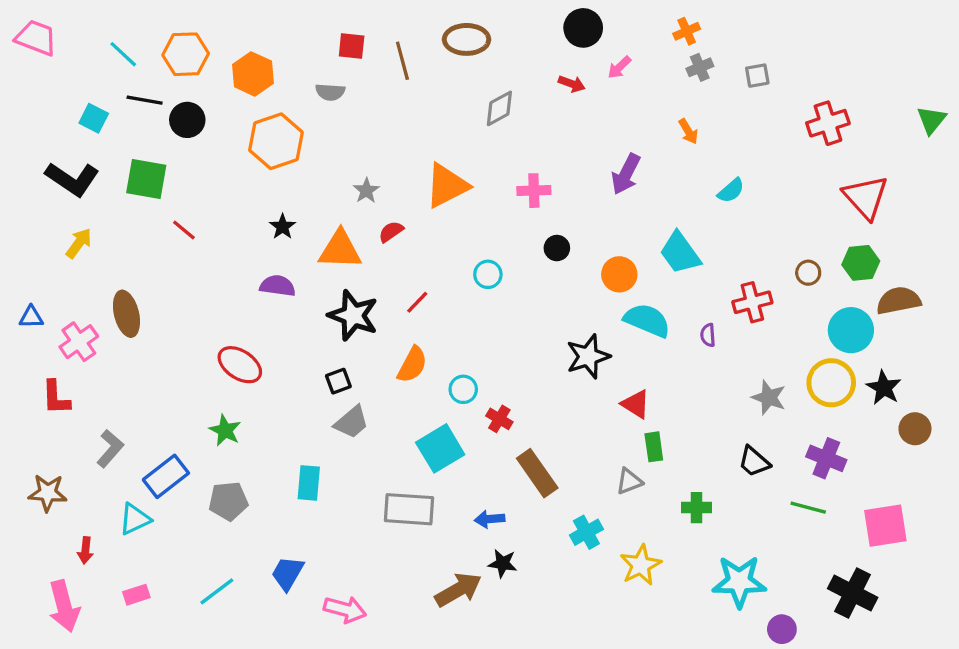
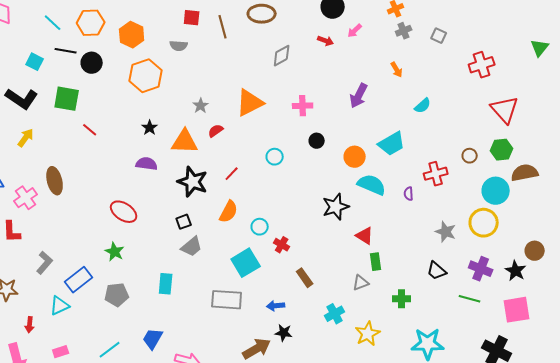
gray square: (757, 76) -> (439, 36), turned 35
green triangle: (931, 120) -> (540, 48), moved
cyan trapezoid: (680, 253) -> (392, 144), turned -84
black star: (884, 388) -> (516, 271), moved
brown rectangle: (537, 473) -> (305, 278), size x0.7

